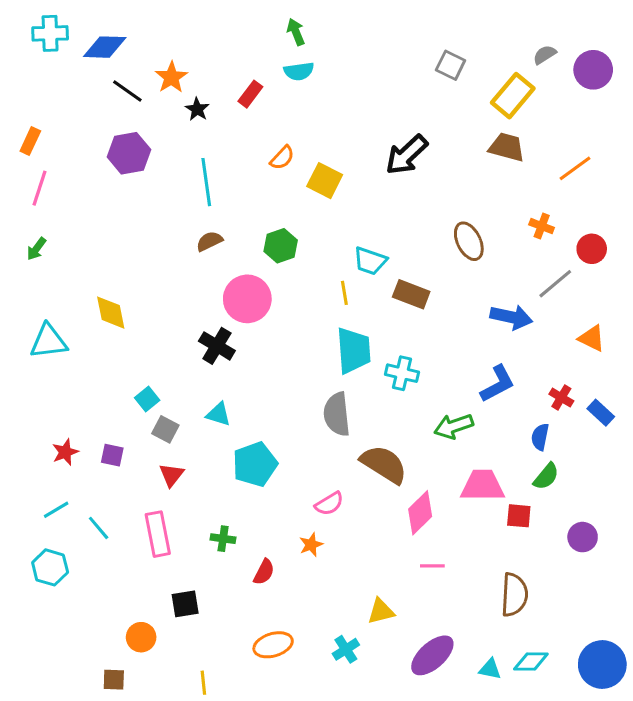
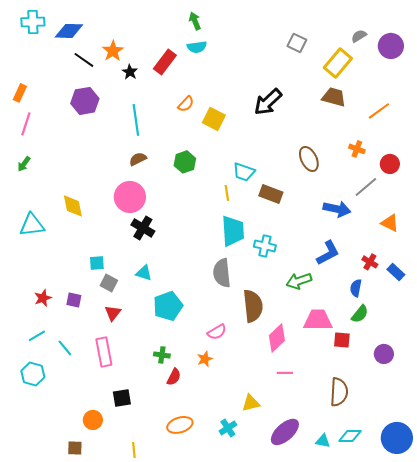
red rectangle: (250, 94) -> (165, 62), size x1.4
pink circle: (247, 299) -> (130, 197), moved
cyan square: (147, 399) -> (97, 263), turned 35
brown semicircle: (384, 464) -> (253, 306), turned 52
green cross: (223, 539) -> (162, 355), moved

